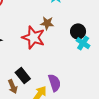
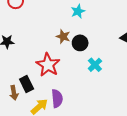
black circle: (78, 31) -> (80, 43), moved
red star: (33, 37) -> (48, 65), moved

